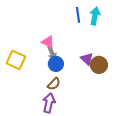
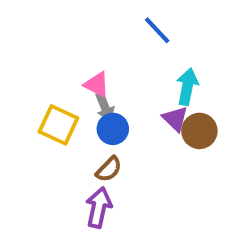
blue line: (78, 15) -> (157, 30), turned -35
cyan arrow: (95, 16) -> (187, 87), moved
yellow square: (16, 60) -> (58, 125), moved

